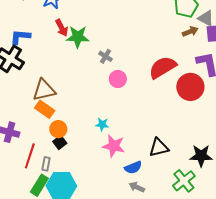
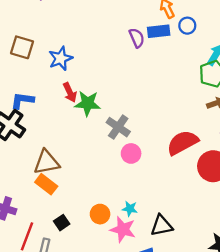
gray cross: (106, 56) -> (118, 127), size x1.5
cyan star: (102, 124) -> (130, 209), moved
orange circle: (58, 129) -> (100, 214), moved
black triangle: (159, 147) -> (162, 226), moved

